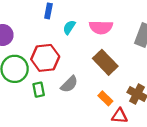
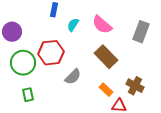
pink semicircle: (101, 27) -> (102, 25), turned 40
green rectangle: (39, 90) -> (28, 95), moved

